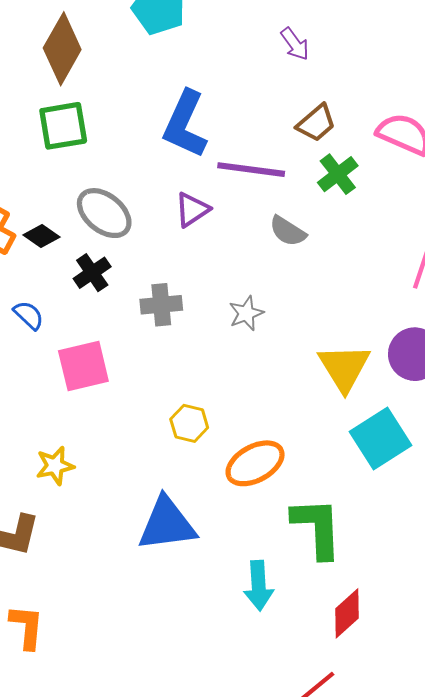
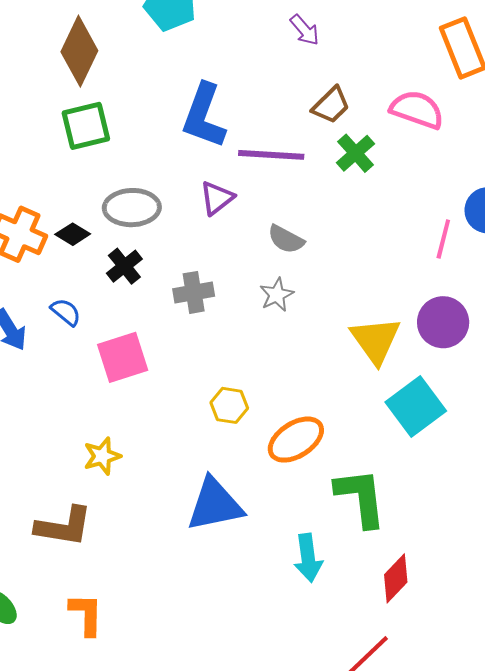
gray ellipse: (104, 213) -> (132, 208), turned -36
gray semicircle: (288, 231) -> (286, 239), moved

